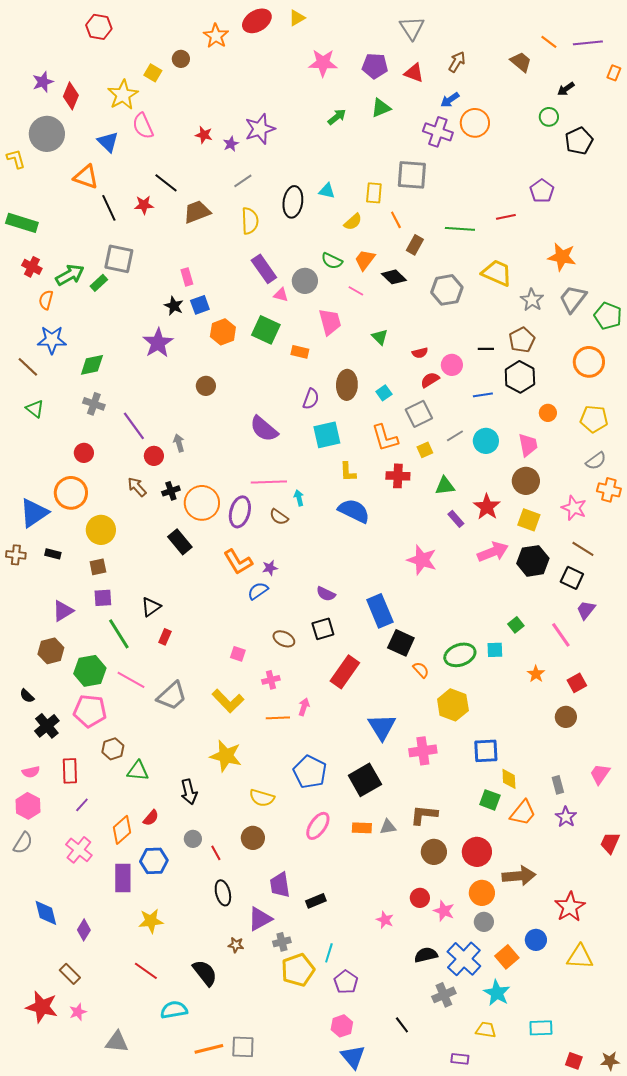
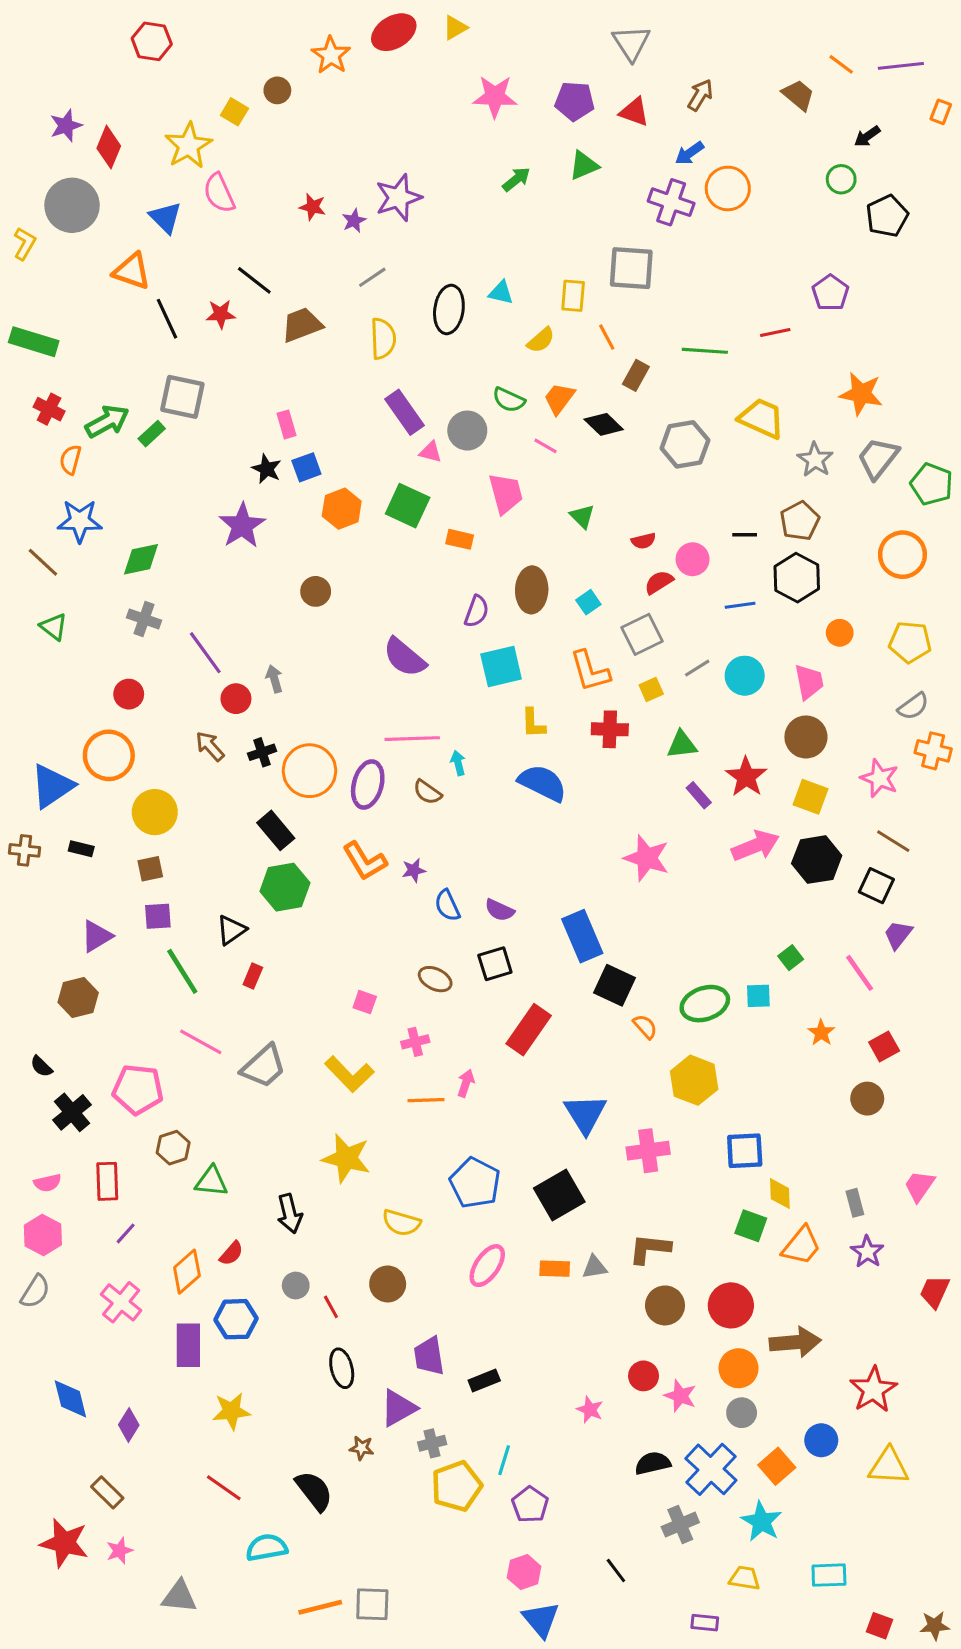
yellow L-shape: (16, 159) -> (25, 244), turned 45
blue semicircle: (258, 591) -> (447, 906), moved, turned -80
green hexagon: (90, 671) -> (285, 887), moved

